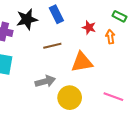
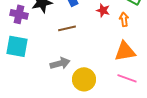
orange triangle: (82, 62) -> (125, 51), moved

